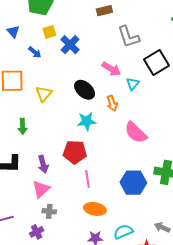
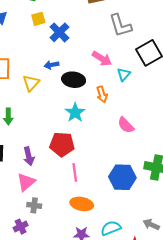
blue arrow: (35, 52) -> (52, 65), moved, turned 128
black ellipse: (85, 90) -> (74, 80), turned -35
cyan star: (87, 121) -> (75, 113), turned -30
pink semicircle: (136, 132) -> (126, 125), size x0.7

